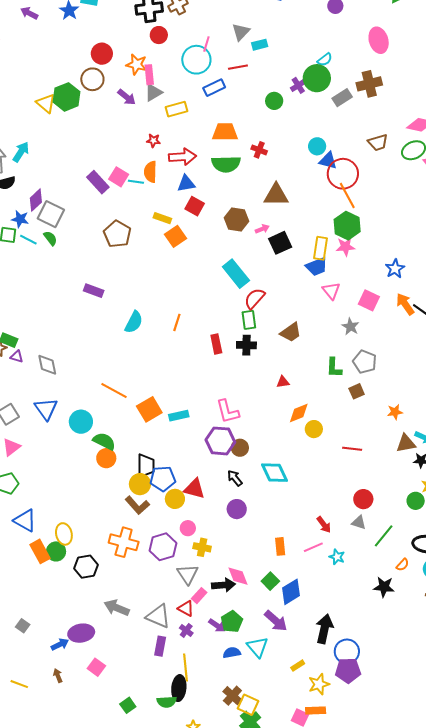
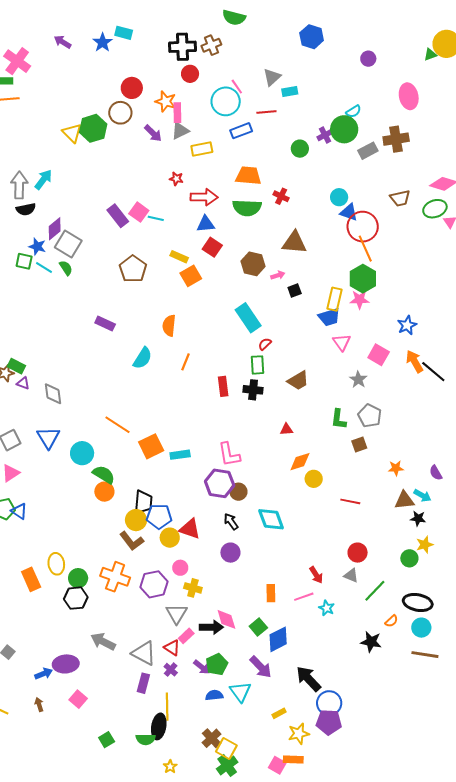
pink line: (206, 44) -> (237, 87), turned -56
orange semicircle: (150, 172) -> (169, 326), moved
black square: (280, 243) -> (295, 291), size x0.6
red semicircle: (255, 299) -> (265, 344), size x0.6
blue triangle: (25, 520) -> (19, 511), moved, size x0.7
green circle: (56, 551) -> (78, 578), moved
black arrow: (324, 629) -> (309, 679), turned -60

